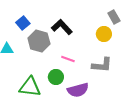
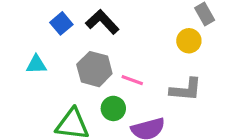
black L-shape: (62, 27) -> (102, 22), moved
gray hexagon: (39, 41) -> (94, 69), moved

